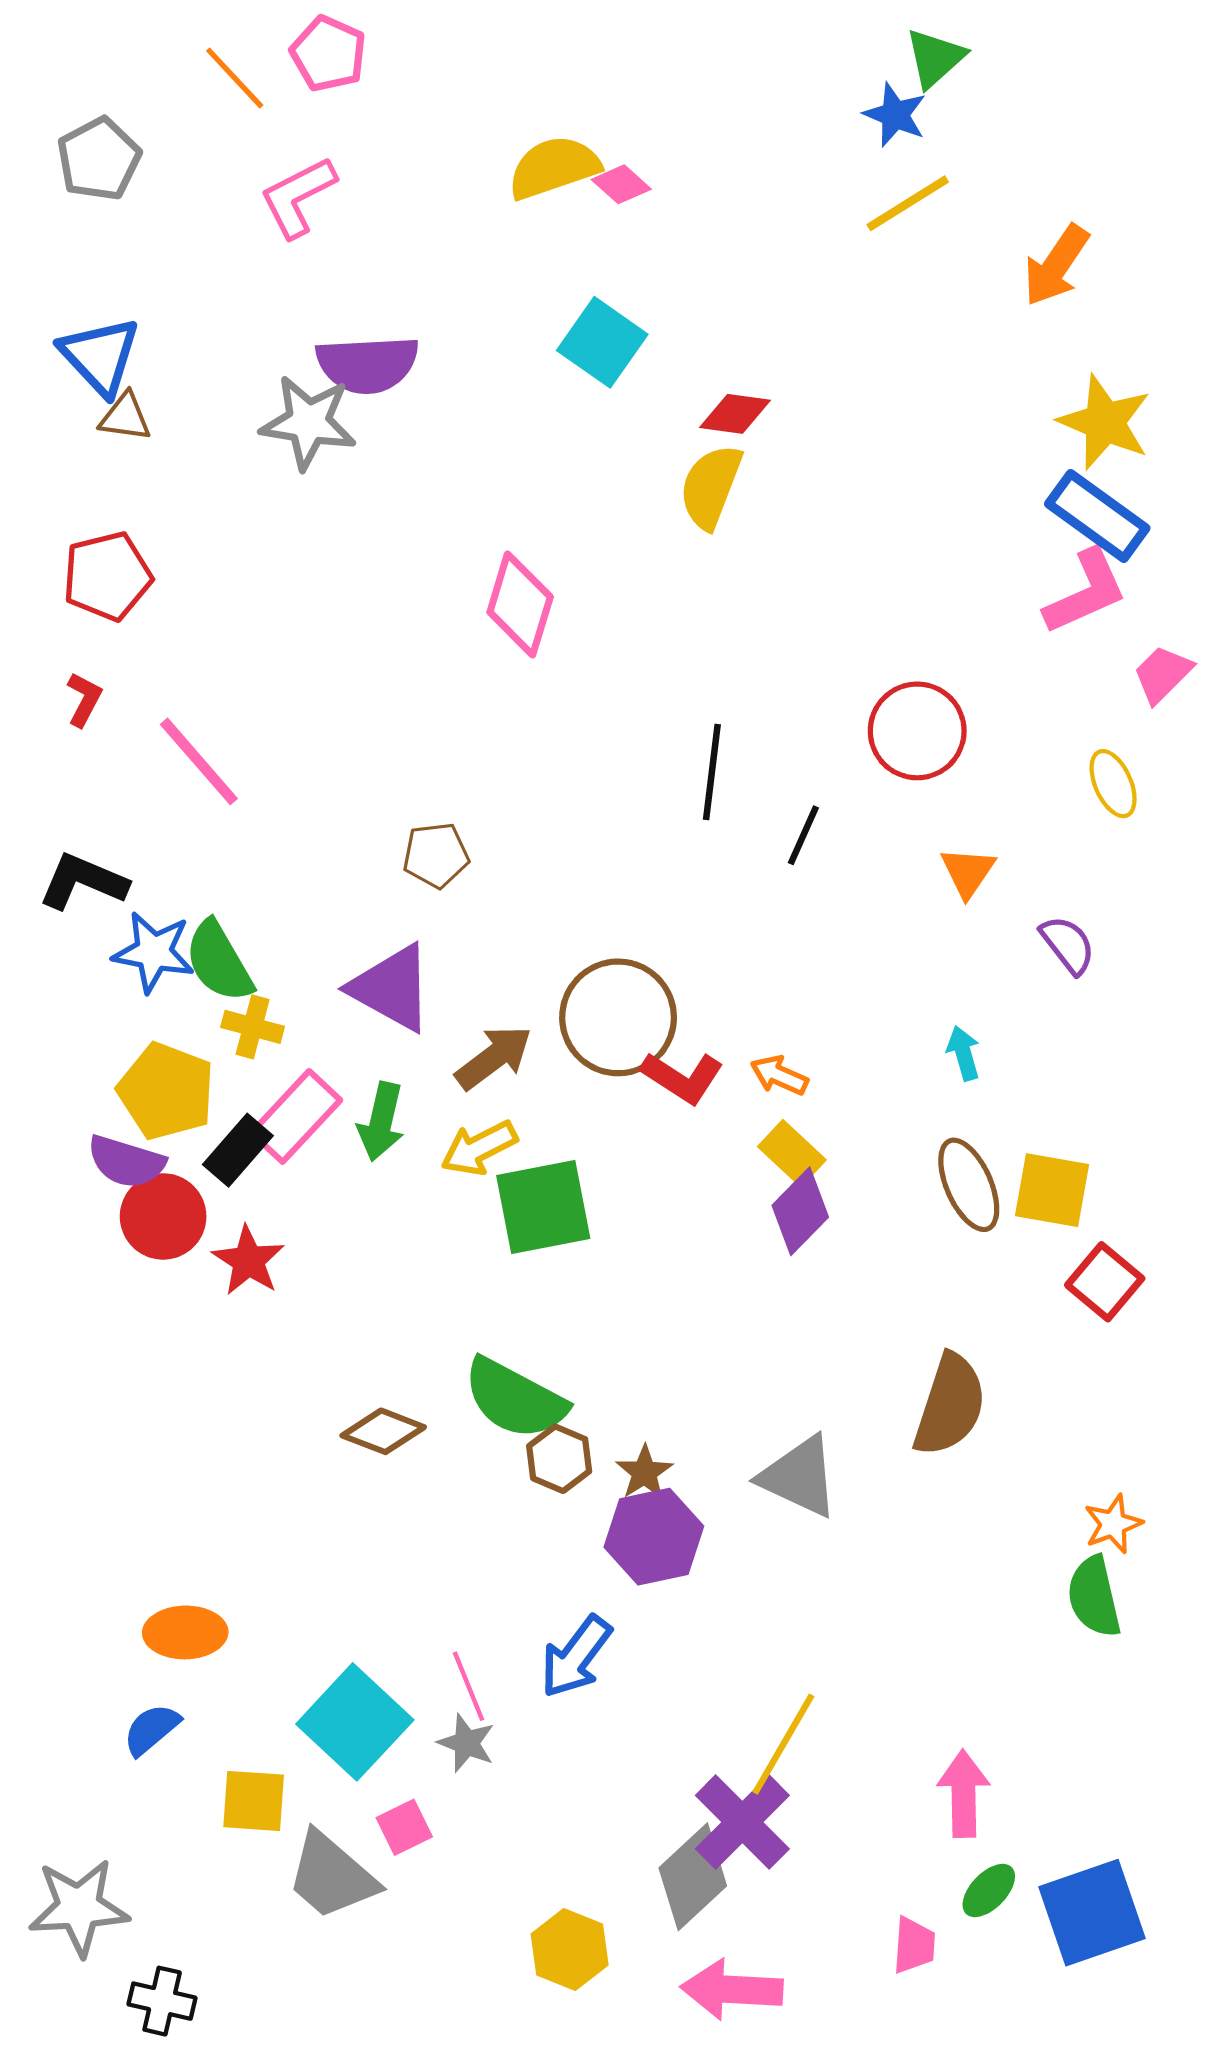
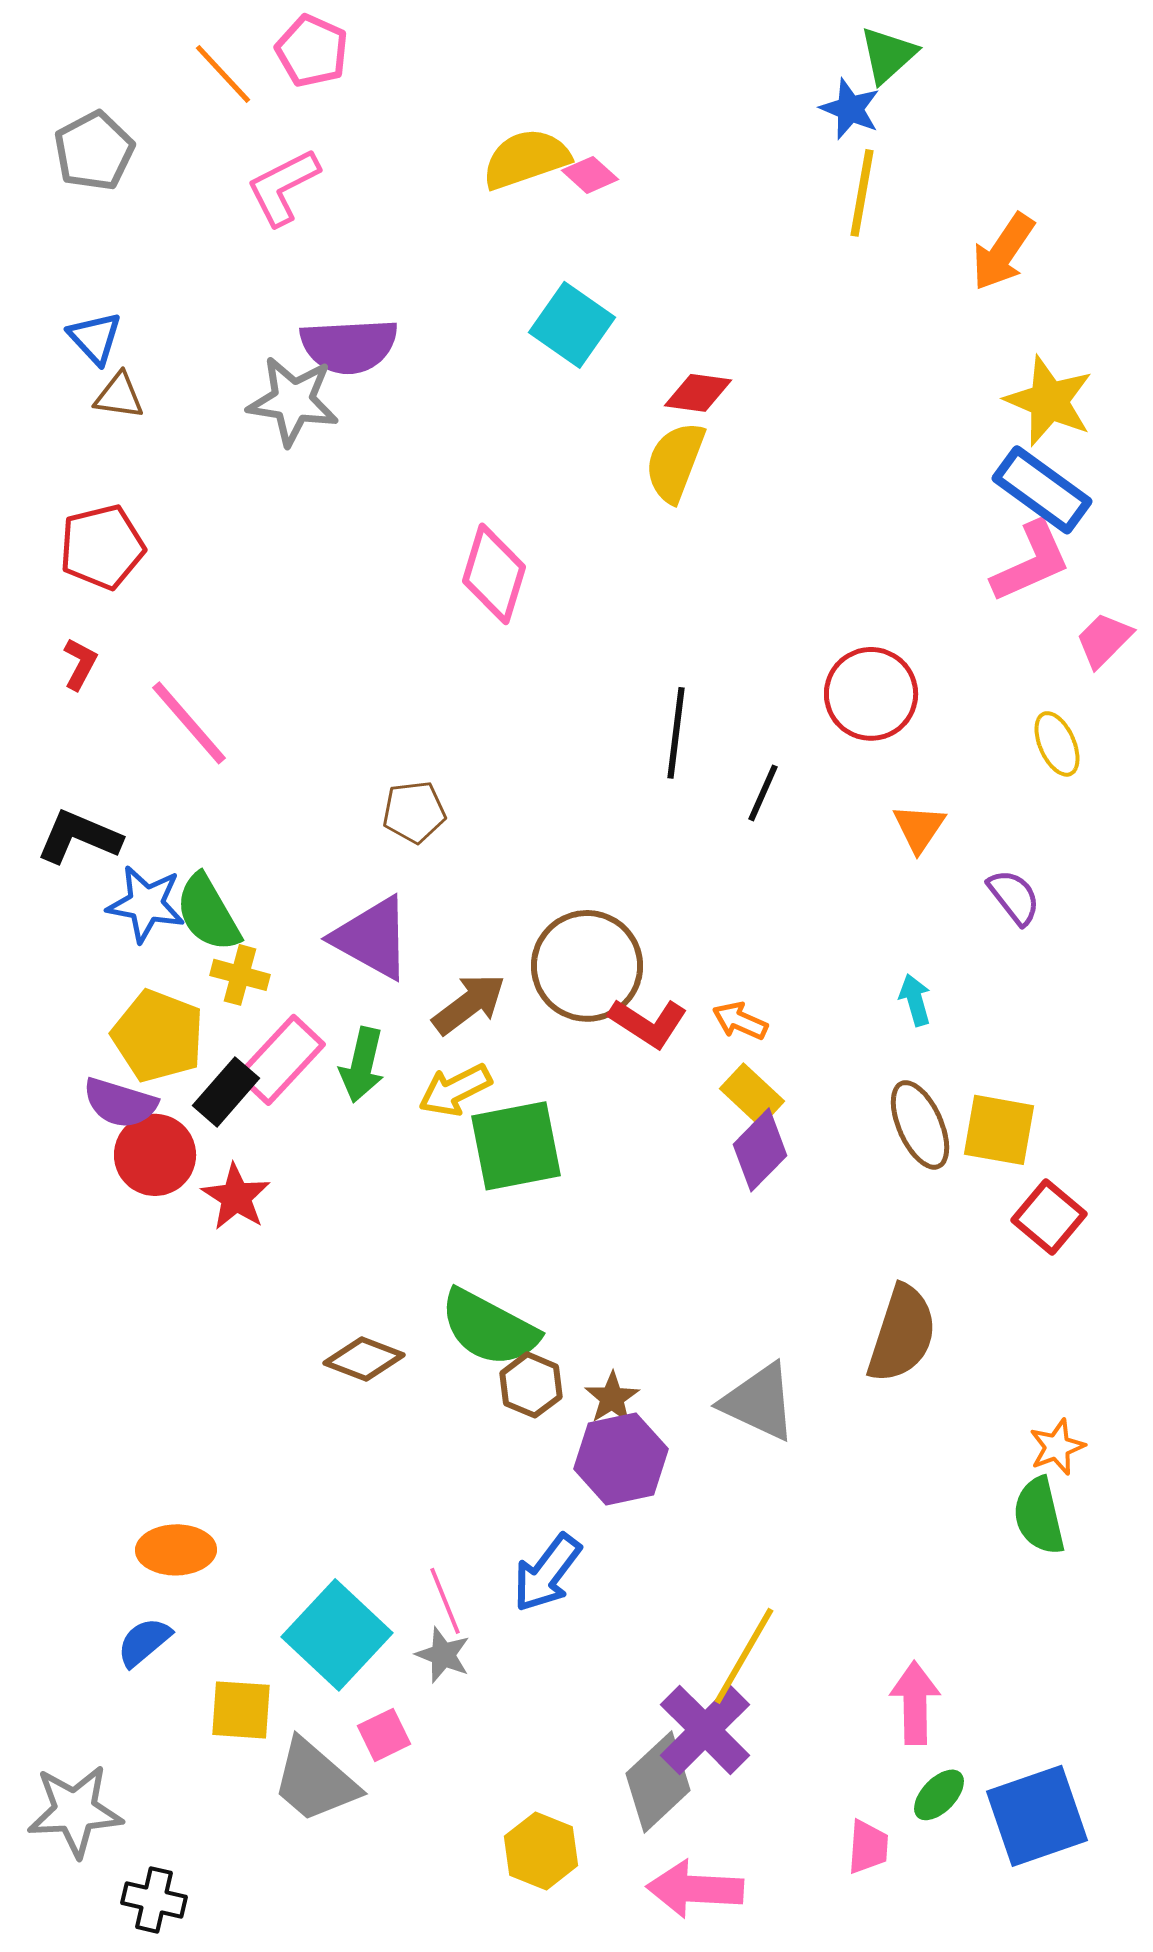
yellow line: (908, 203) -> (862, 193), turned -48
blue triangle: (100, 356) -> (95, 338), size x0.7

